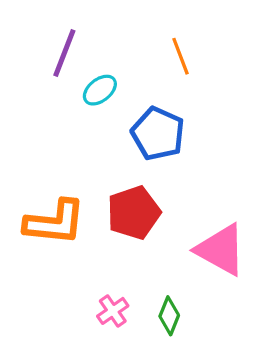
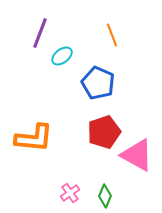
red pentagon: (134, 213) -> (104, 132), moved

